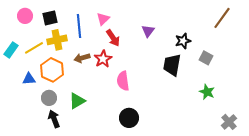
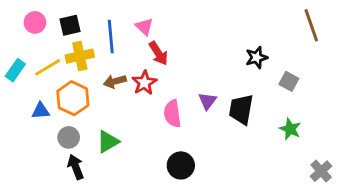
brown line: (222, 18) -> (311, 25), turned -55
pink triangle: (103, 19) -> (144, 27), turned -32
purple triangle: (148, 31) -> (207, 101), moved
black trapezoid: (172, 65) -> (241, 109), moved

